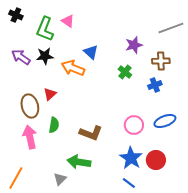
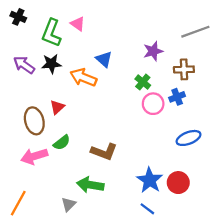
green semicircle: (54, 125) -> (62, 143), turned 42
pink circle: (134, 125) -> (153, 104), moved
pink arrow: (30, 137) -> (34, 156), turned -95

